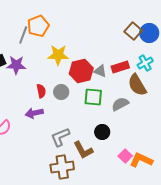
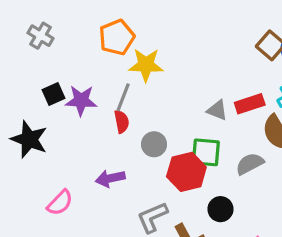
gray line: (23, 35) -> (123, 97), moved
yellow star: (58, 55) -> (146, 65), moved
red hexagon: (81, 71) -> (186, 172), moved
red semicircle: (41, 91) -> (122, 122), moved

